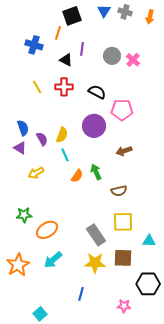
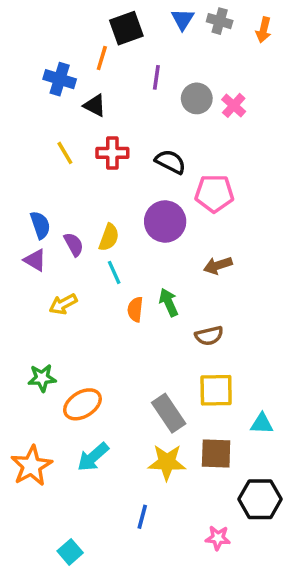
purple line: (82, 49) -> (156, 77), moved
black triangle: (66, 60) -> (95, 105), moved
orange semicircle: (77, 176) -> (135, 309), turned 152

